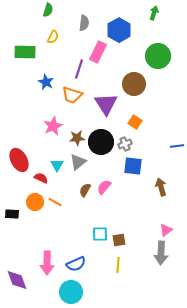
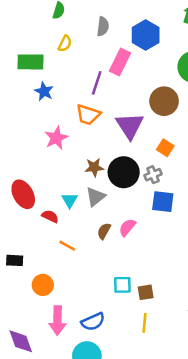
blue star: (46, 82) -> (44, 91), moved
pink star: (53, 126) -> (56, 138), moved
orange circle: (35, 202) -> (43, 285), moved

